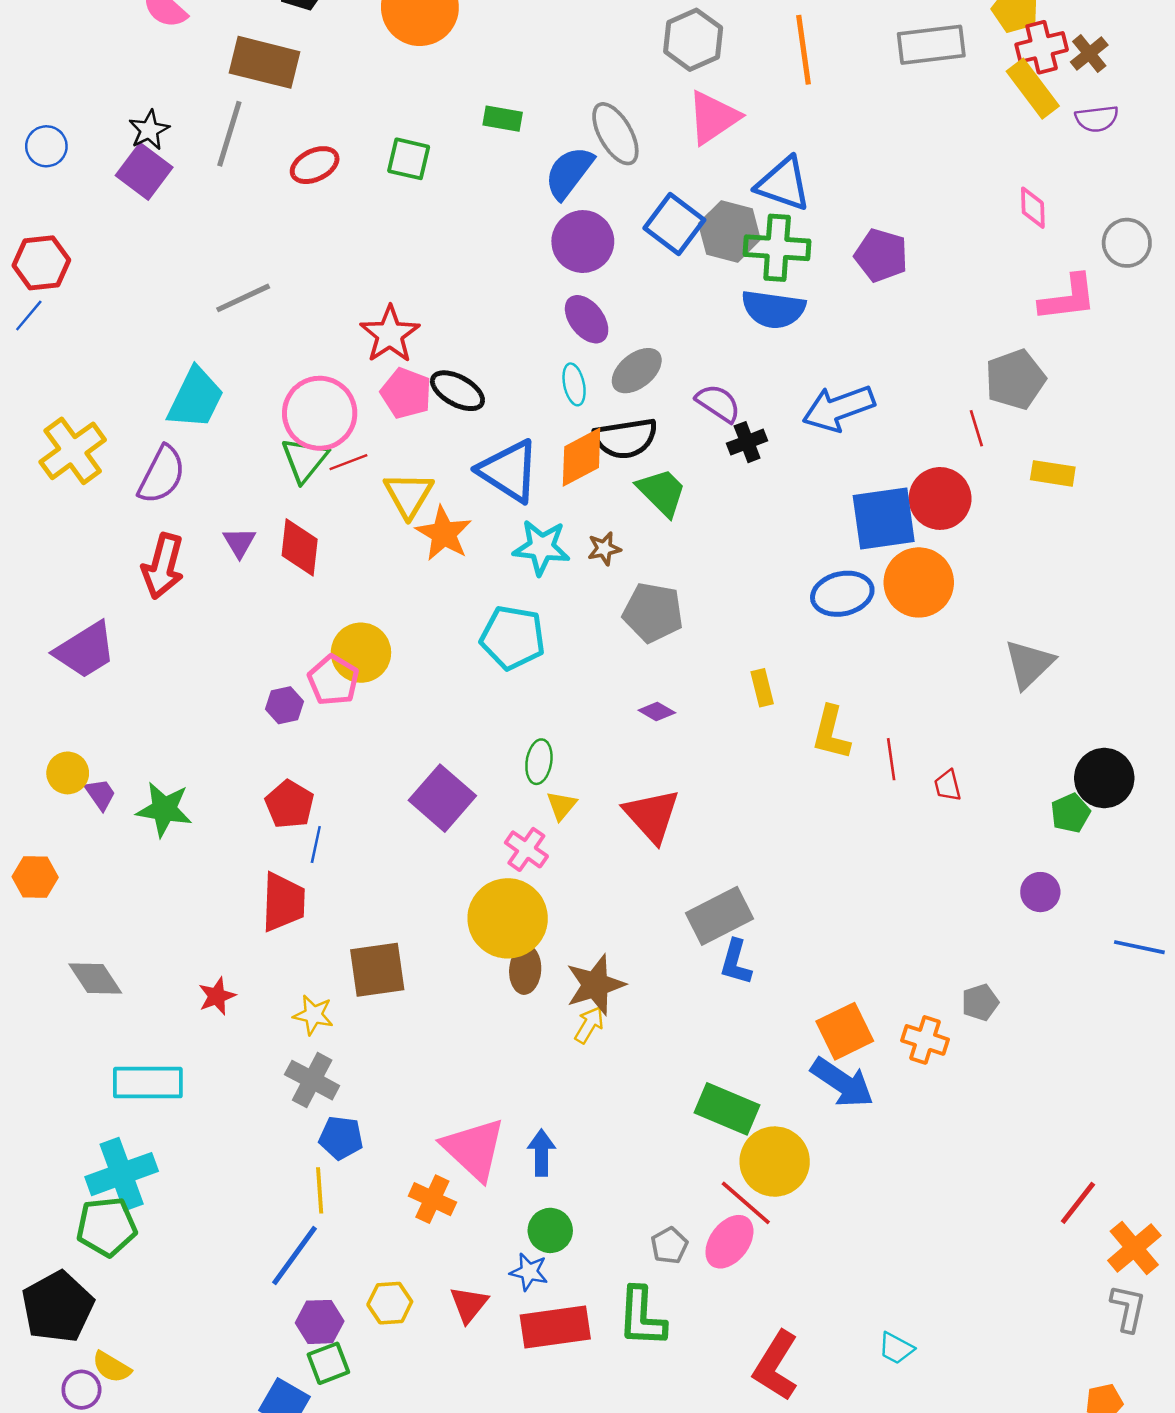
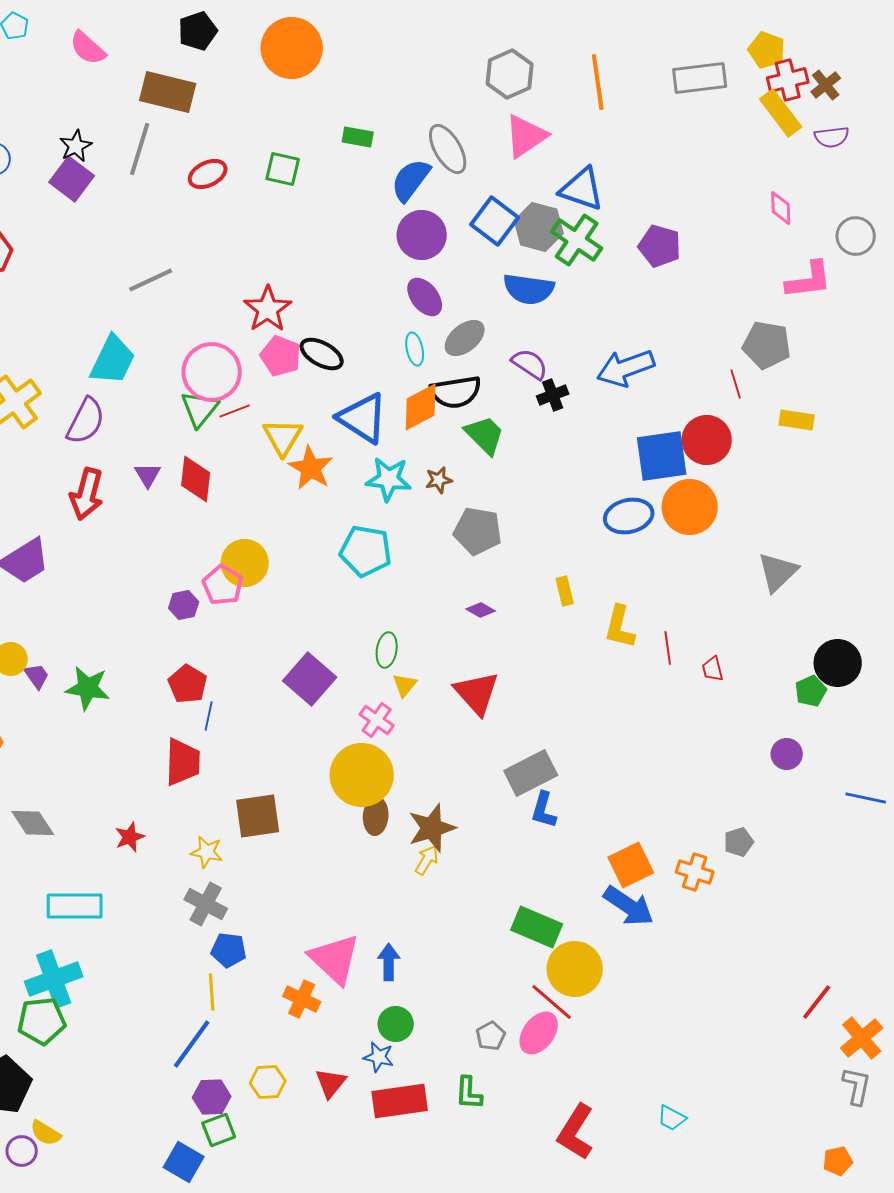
green cross: (777, 248) -> (577, 240), turned 30
blue semicircle: (773, 309) -> (529, 289), moved
gray pentagon: (1015, 379) -> (767, 345), turned 30
green L-shape: (642, 1317) -> (469, 1093), size x0.7

